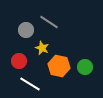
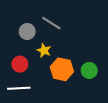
white line: (30, 84) -> (19, 88), moved, turned -35

